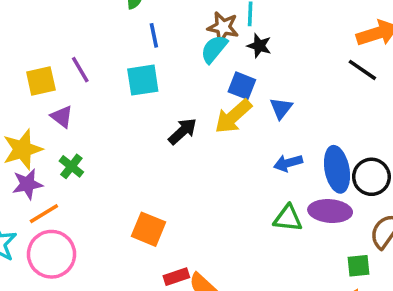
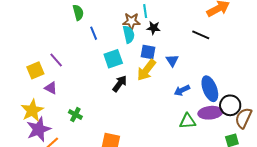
cyan semicircle: (214, 49) -> (129, 34), turned 138
black line: (362, 70) -> (201, 35), moved
cyan square: (143, 80) -> (113, 59), moved
green cross: (71, 166) -> (75, 115), moved
black circle: (371, 177) -> (230, 105), moved
purple star: (27, 184) -> (39, 129), size x1.4

